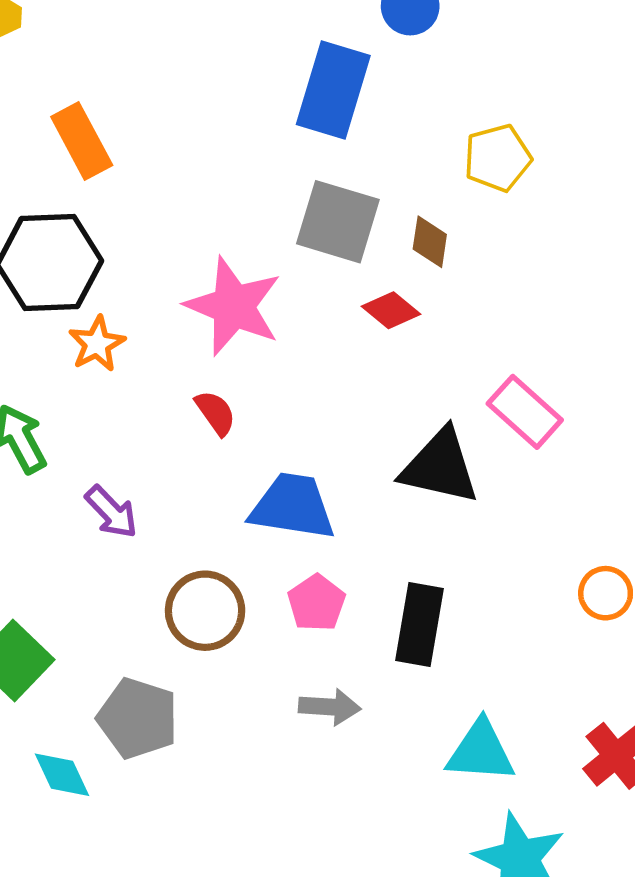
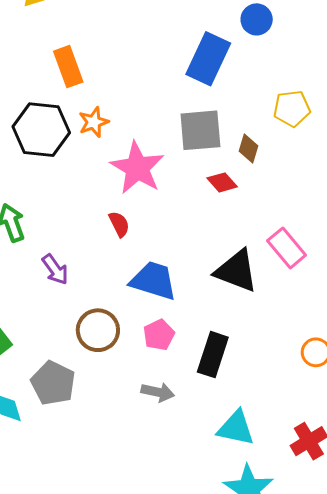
gray square: (338, 222) -> (200, 130), turned -30
orange star: (97, 344) -> (94, 122), moved

